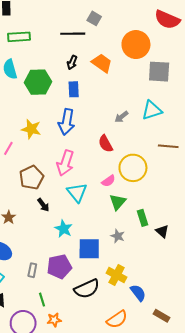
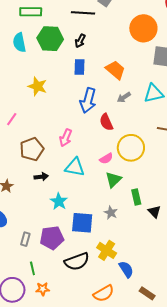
orange trapezoid: (102, 63) -> (115, 70), moved
green hexagon: (38, 82) -> (50, 39), moved
blue arrow: (67, 122) -> (88, 100), moved
yellow star: (31, 129) -> (37, 86), moved
pink arrow: (65, 163) -> (66, 138), size x0.7
cyan triangle: (77, 192) -> (75, 167), turned -45
black arrow: (43, 205) -> (41, 177), turned -64

